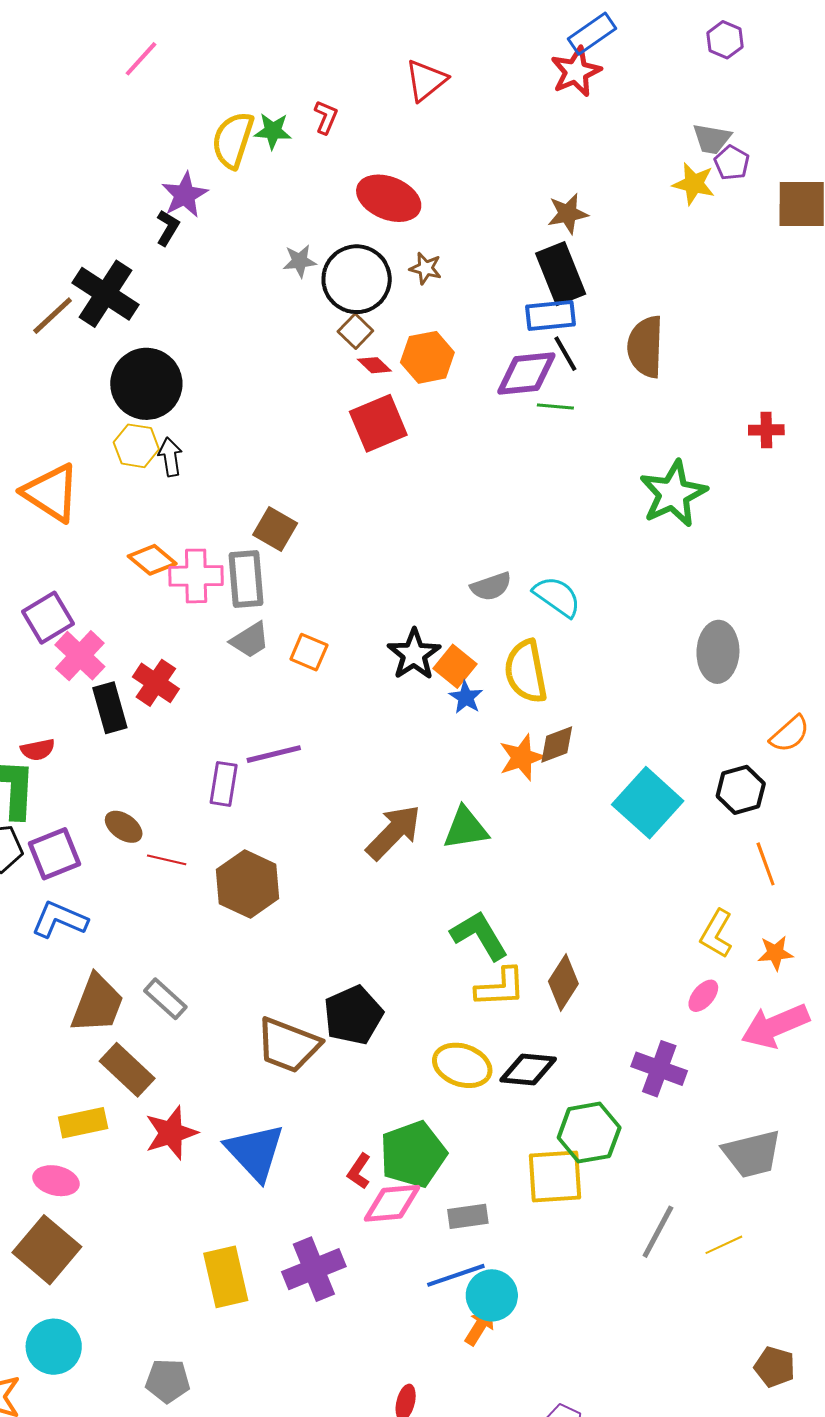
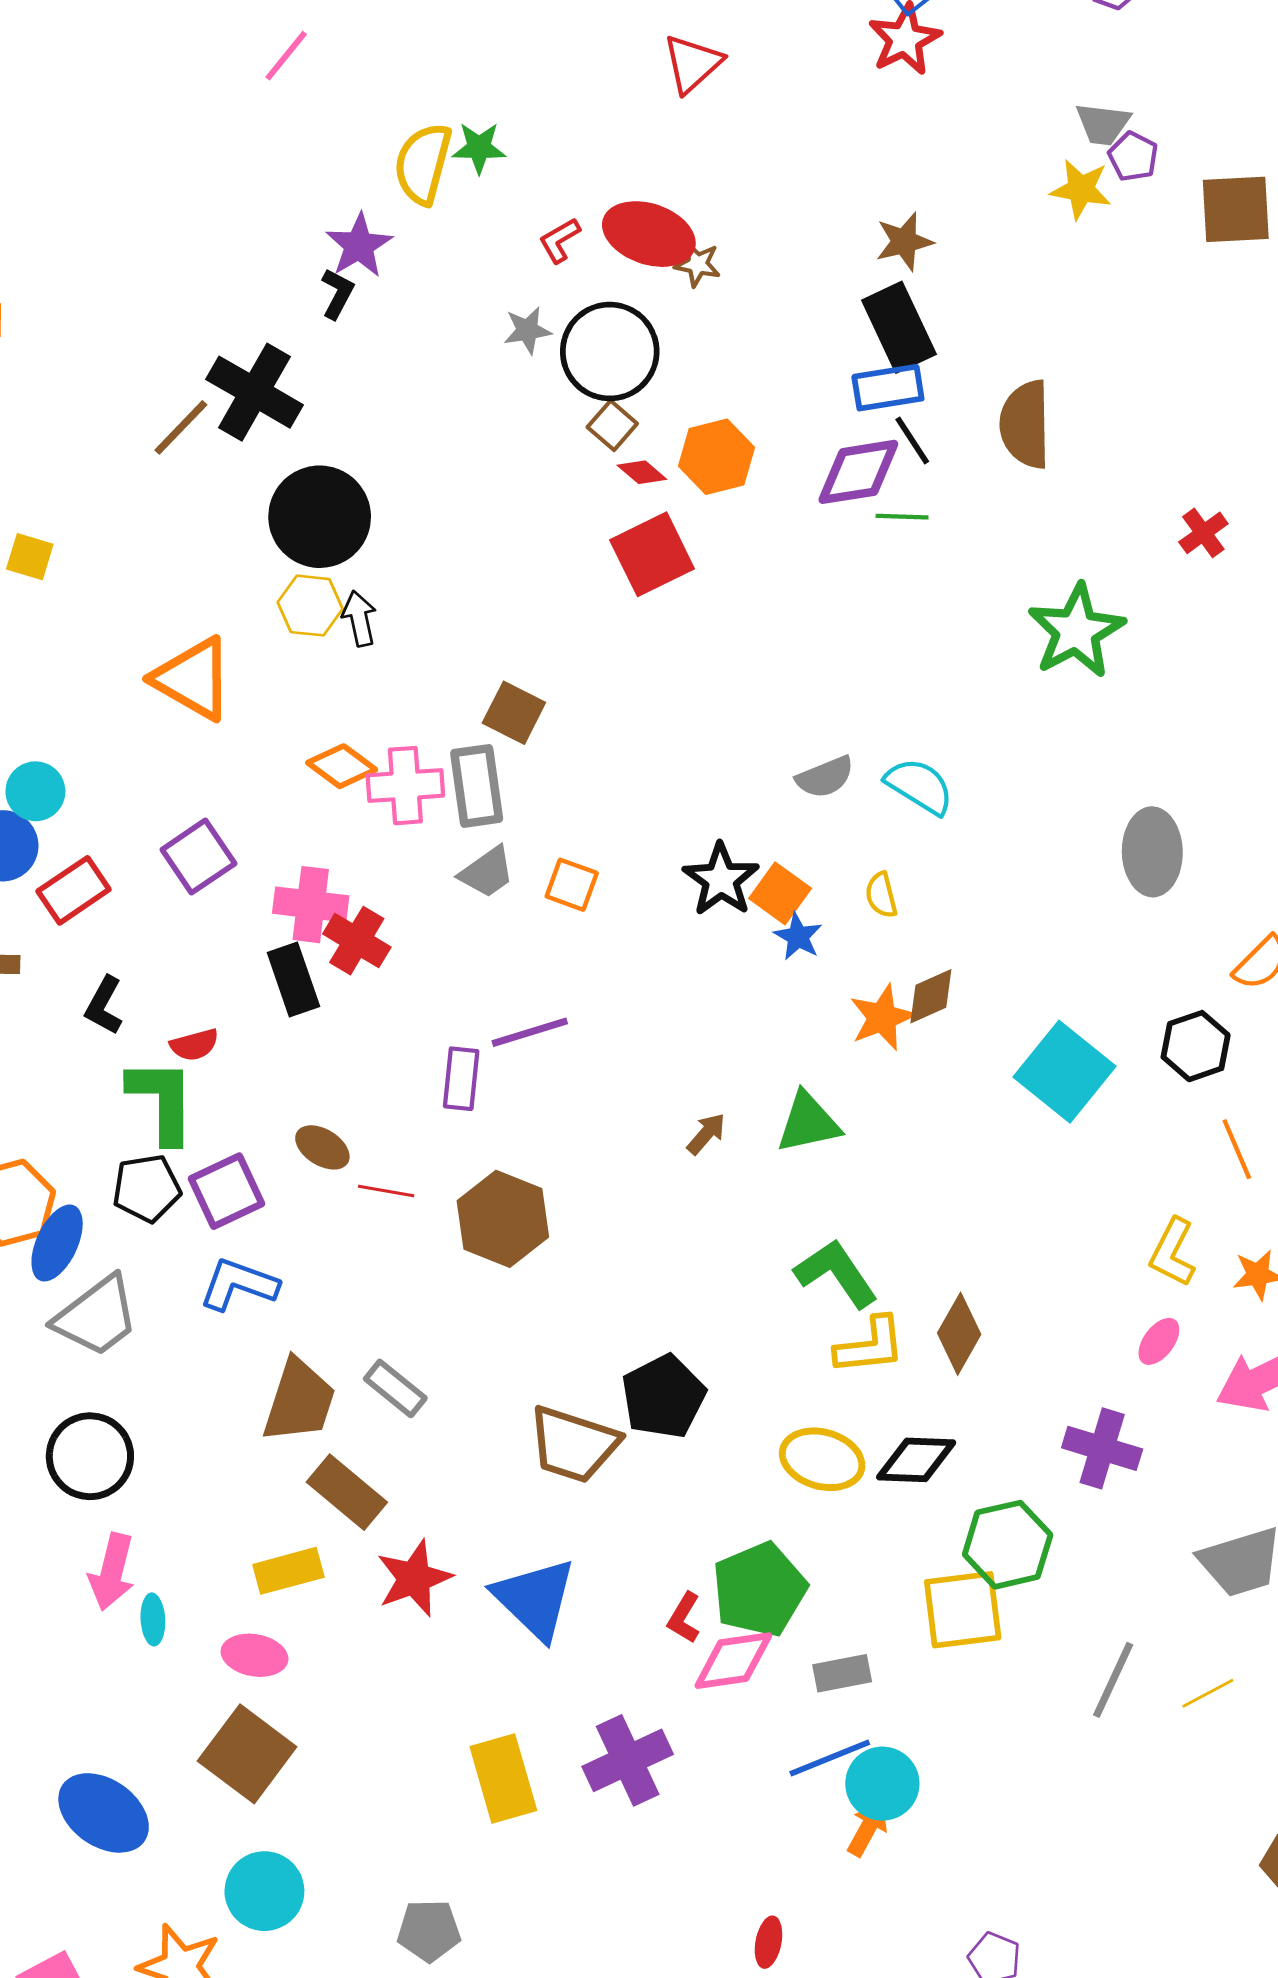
red L-shape: (326, 117) -> (560, 240), moved, turned -140
brown star: (426, 268) -> (698, 264), moved
red cross: (766, 430) -> (1203, 533), turned -32
pink cross: (80, 656) -> (311, 905), moved, turned -33
yellow semicircle: (526, 671) -> (881, 895), size x0.5
brown arrow: (394, 832) -> (706, 1134), size x0.5

